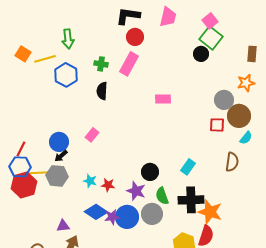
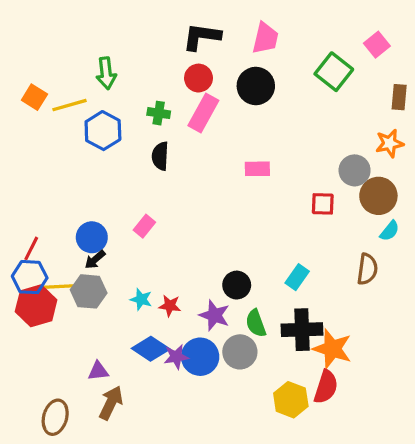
pink square: (210, 21) -> (377, 45), moved
red circle: (135, 37) -> (198, 78), moved
black circle: (201, 54) -> (256, 86), moved, size x1.5
red square: (217, 125) -> (323, 204), moved

